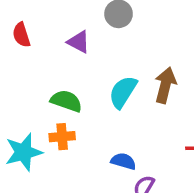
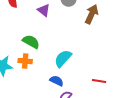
brown arrow: (165, 85) -> (92, 14), moved
cyan semicircle: (123, 92) -> (63, 58), moved

